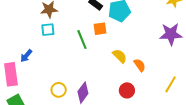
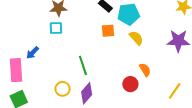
green line: (82, 39) -> (83, 65), moved
yellow semicircle: (120, 56) -> (136, 38), moved
red circle: (127, 90) -> (130, 84), moved

